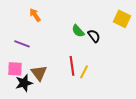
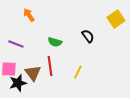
yellow square: (122, 19) -> (116, 19), turned 30
green semicircle: (78, 31) -> (55, 42), moved, turned -32
red line: (72, 66) -> (50, 66), moved

